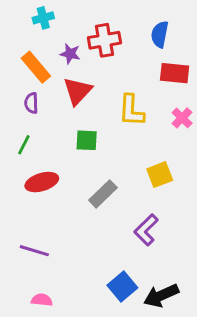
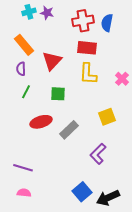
red cross: (104, 40) -> (83, 21), moved
purple star: (70, 54) -> (47, 13), moved
red rectangle: (175, 73) -> (87, 48), moved
green line: (24, 145) -> (26, 92), moved
red ellipse: (42, 182) -> (41, 122), moved
pink semicircle: (42, 300) -> (24, 193), moved

